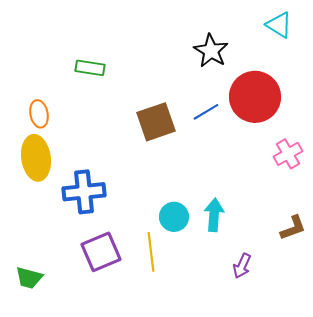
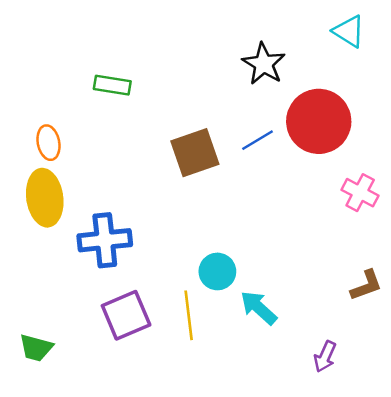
pink cross: (288, 154) -> (360, 193), turned -32
cyan arrow: (214, 215) -> (259, 308), moved, turned -52
purple arrow: (242, 266) -> (325, 357), moved

